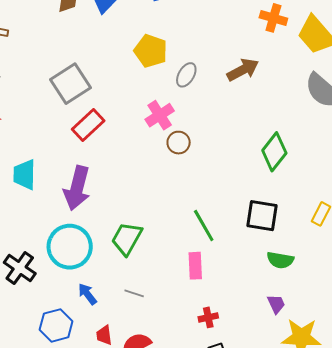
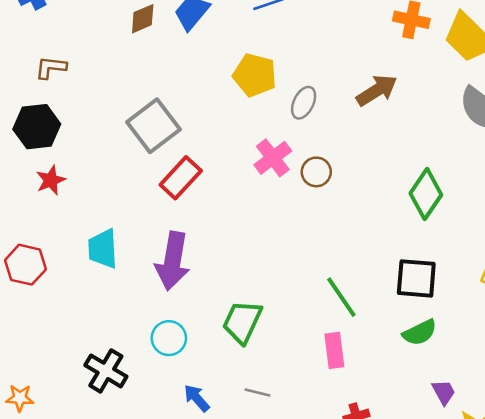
brown circle: (179, 143) -> (316, 172), moved
cyan circle: (70, 247) -> (169, 338), size x0.6
green semicircle: (280, 260) -> (420, 332), moved, turned -32

